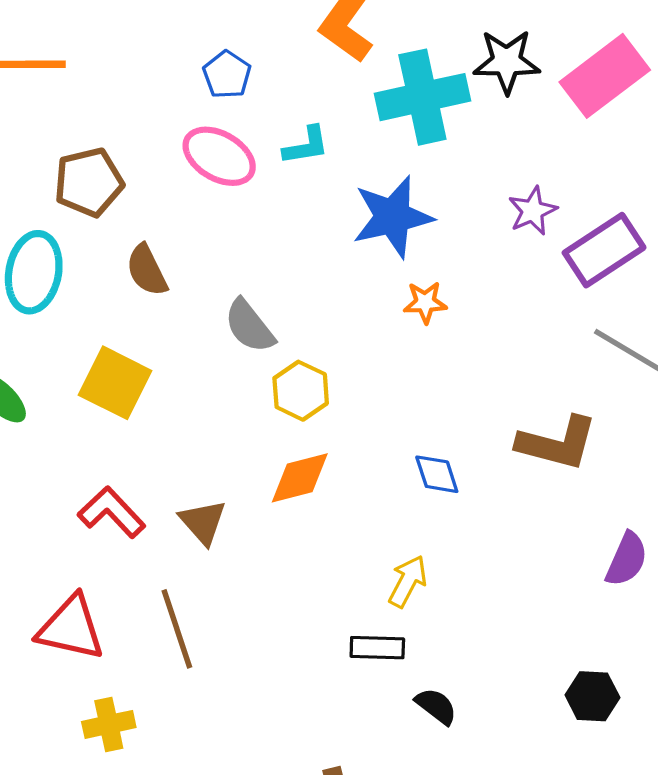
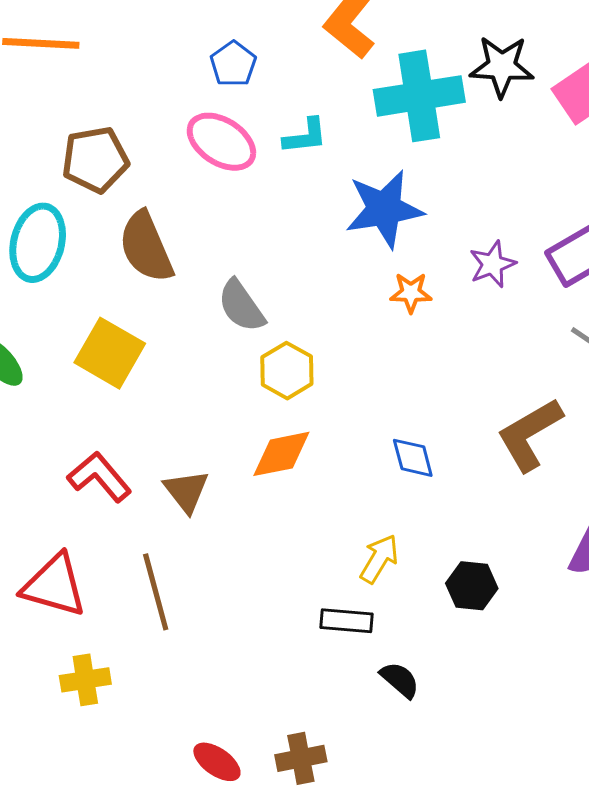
purple star: (533, 211) -> (492, 264), moved
brown semicircle: (147, 270) -> (146, 247), size x1.4
brown L-shape: (557, 443) -> (530, 434), turned 132
black hexagon: (592, 696) -> (472, 586), moved

